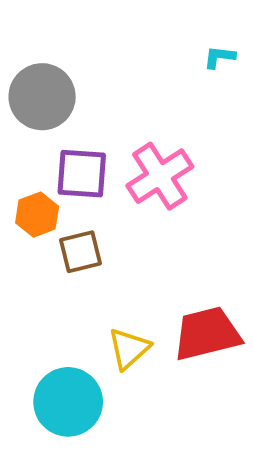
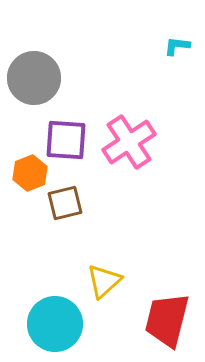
red trapezoid: (207, 334) -> (167, 320), moved, turned -62

